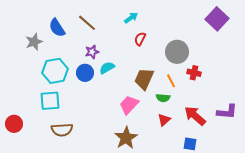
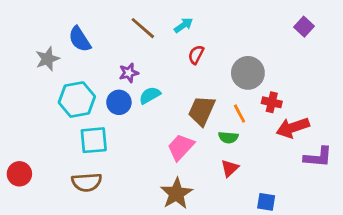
purple square: (217, 19) -> (304, 27), size x0.6
brown line: (87, 23) -> (143, 28), moved
cyan square: (50, 101) -> (94, 140), moved
red arrow: (195, 116) -> (293, 128), moved, turned -60

